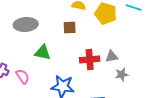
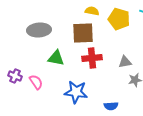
brown square: (70, 27) -> (83, 33), size x1.6
red cross: (90, 59) -> (92, 58), moved

